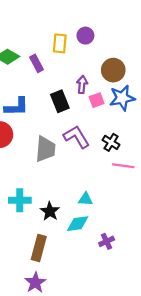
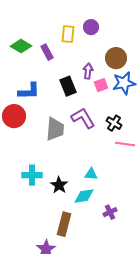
brown rectangle: (39, 248) -> (64, 224), moved

